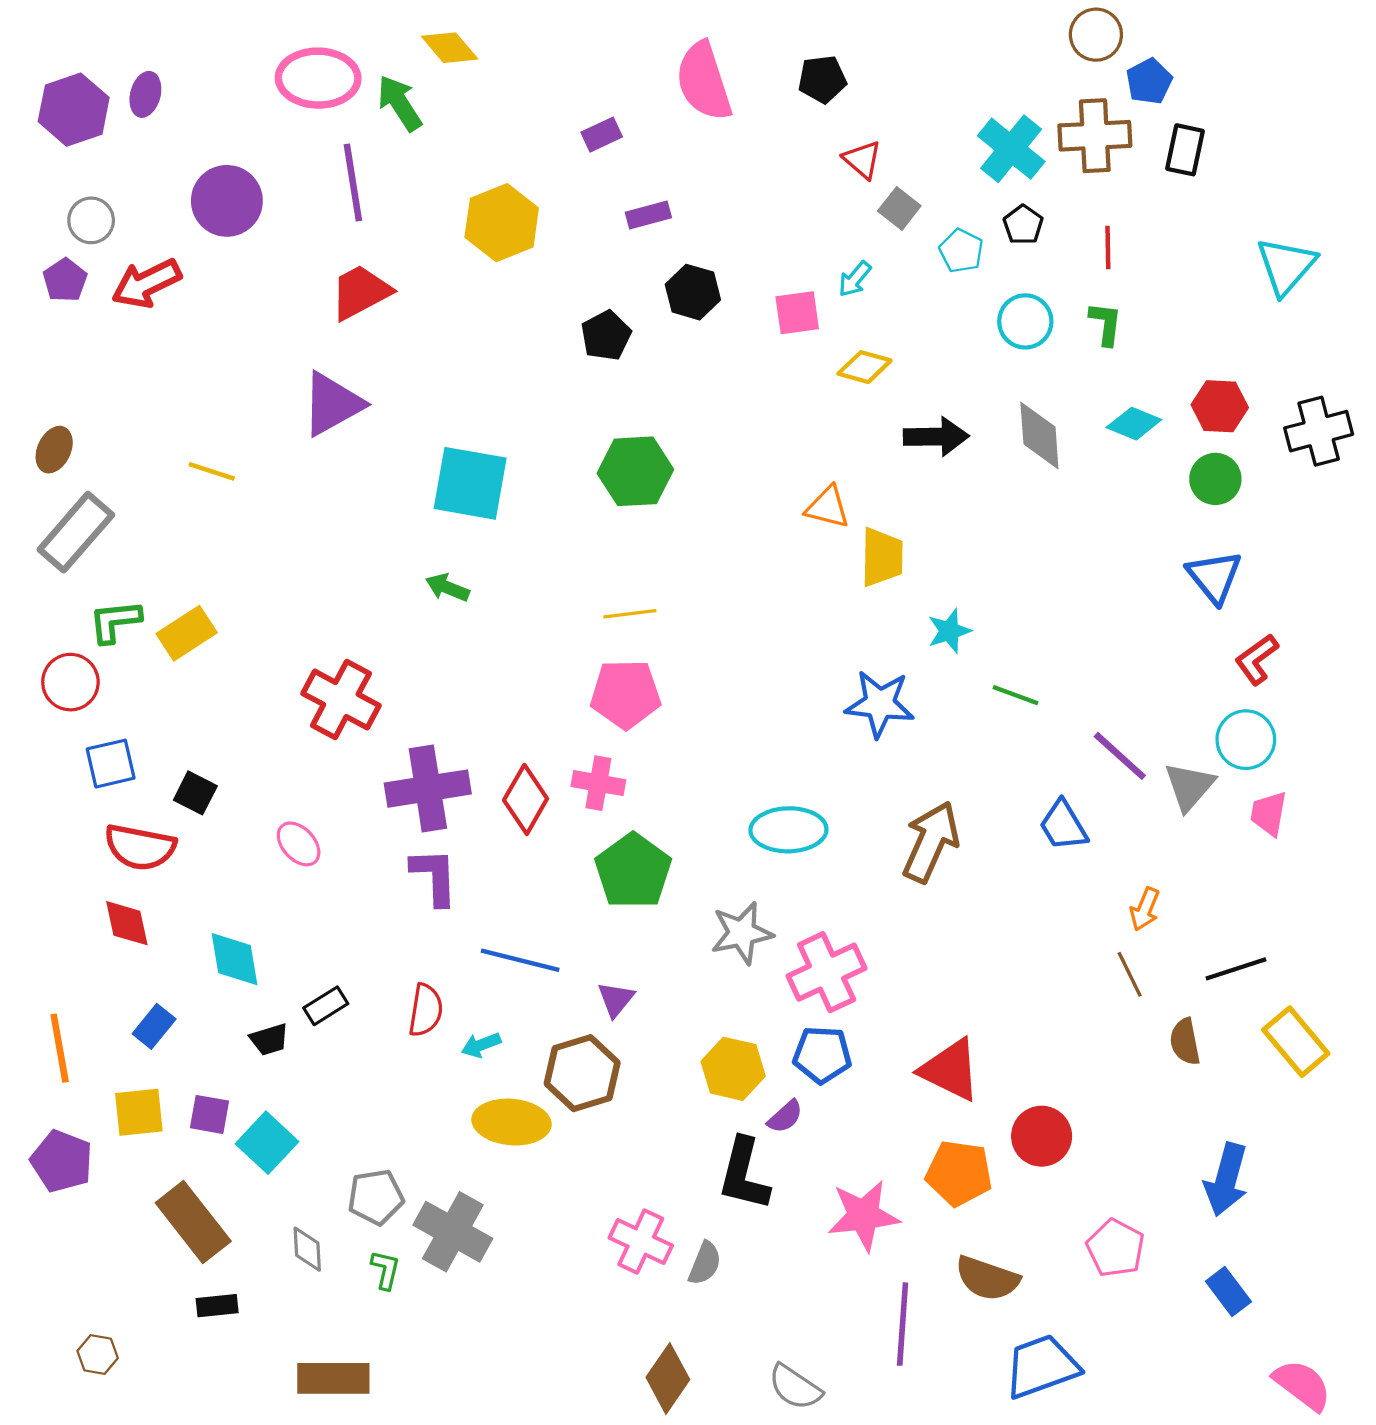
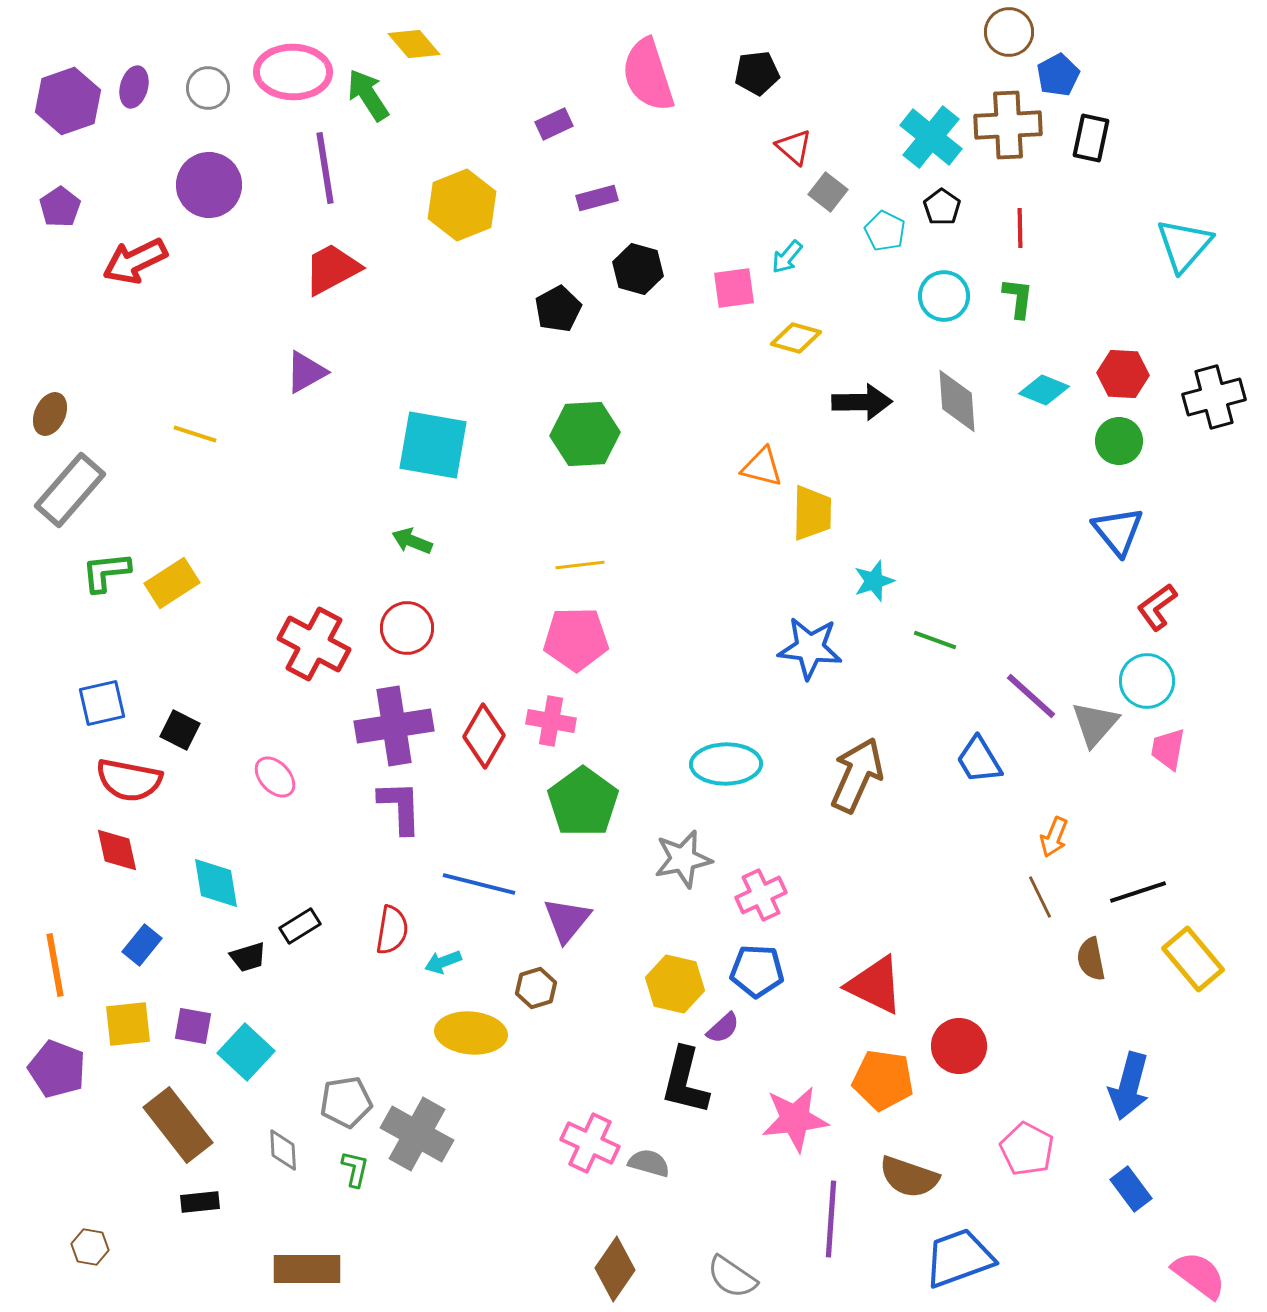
gray circle: (91, 220) -> (208, 88), moved
purple pentagon: (65, 280) -> (60, 207), moved
purple triangle: (332, 404) -> (306, 372), size x0.7
red circle: (70, 682) -> (407, 628), moved
pink cross: (827, 972) -> (761, 895), size x0.7
purple triangle: (616, 999) -> (567, 920), size x1.4
brown hexagon: (582, 1073) -> (536, 988), size x0.6
gray semicircle: (705, 1263) -> (649, 1163), turned -96

